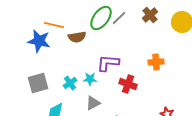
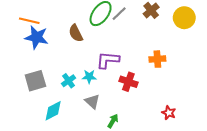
orange line: (54, 25) -> (29, 21), moved
brown semicircle: (77, 37) -> (76, 33), turned 72
gray triangle: (93, 103) -> (92, 101), turned -49

